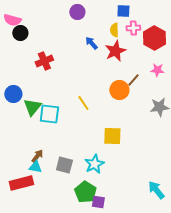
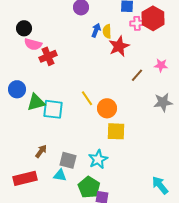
pink semicircle: (12, 20) -> (33, 44), moved
yellow semicircle: (114, 30) -> (107, 31), moved
red hexagon: (154, 38) -> (153, 18), moved
blue arrow: (91, 43) -> (96, 30), moved, turned 64
orange circle: (119, 90) -> (107, 108), moved
green triangle: (32, 107) -> (36, 102), turned 36
cyan triangle: (35, 167) -> (60, 175), moved

